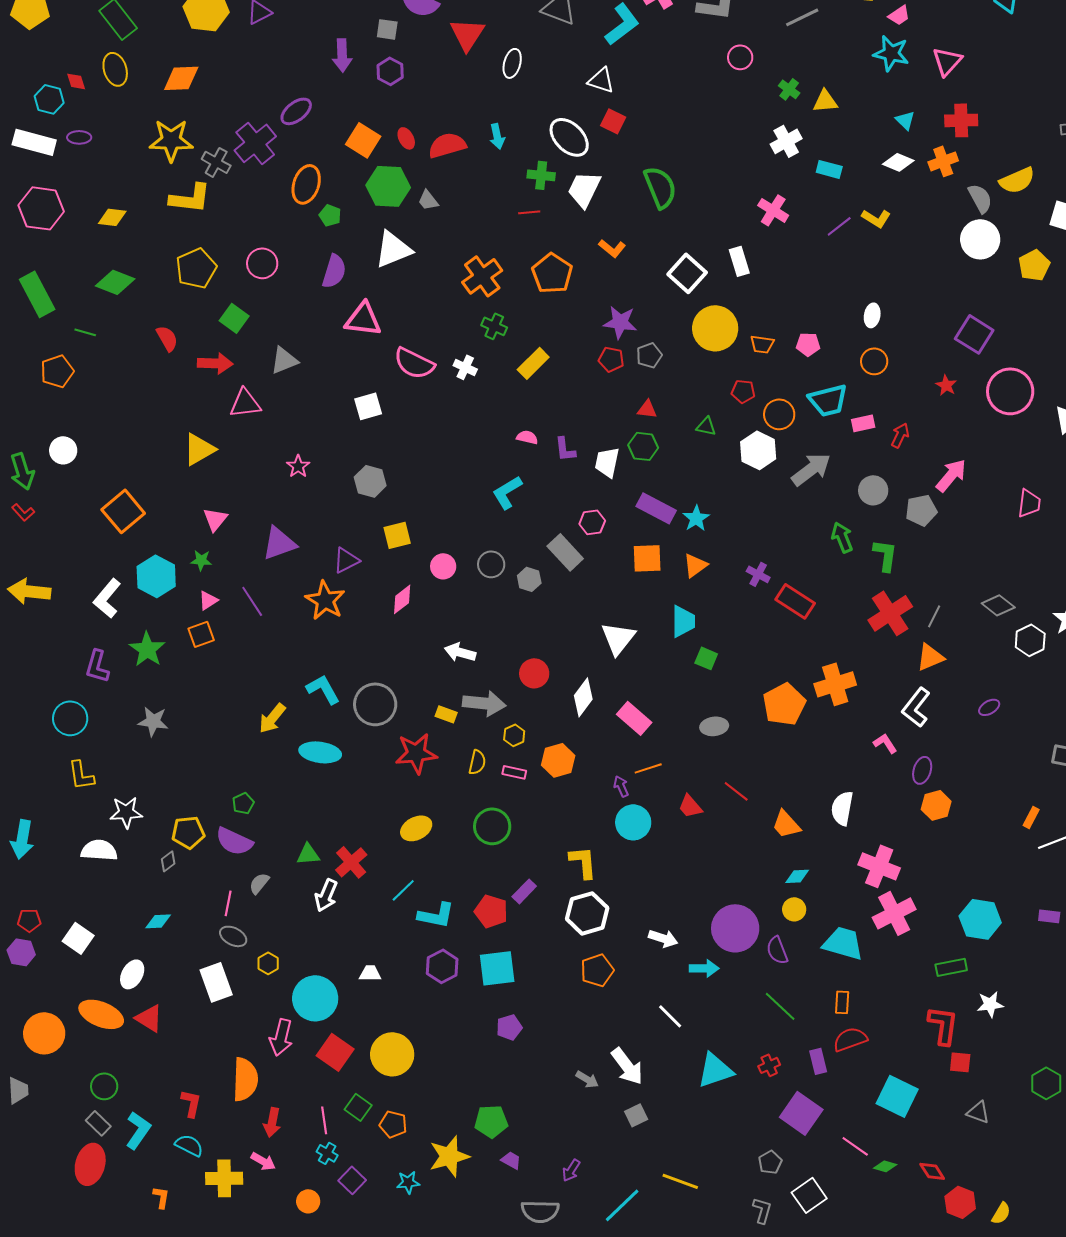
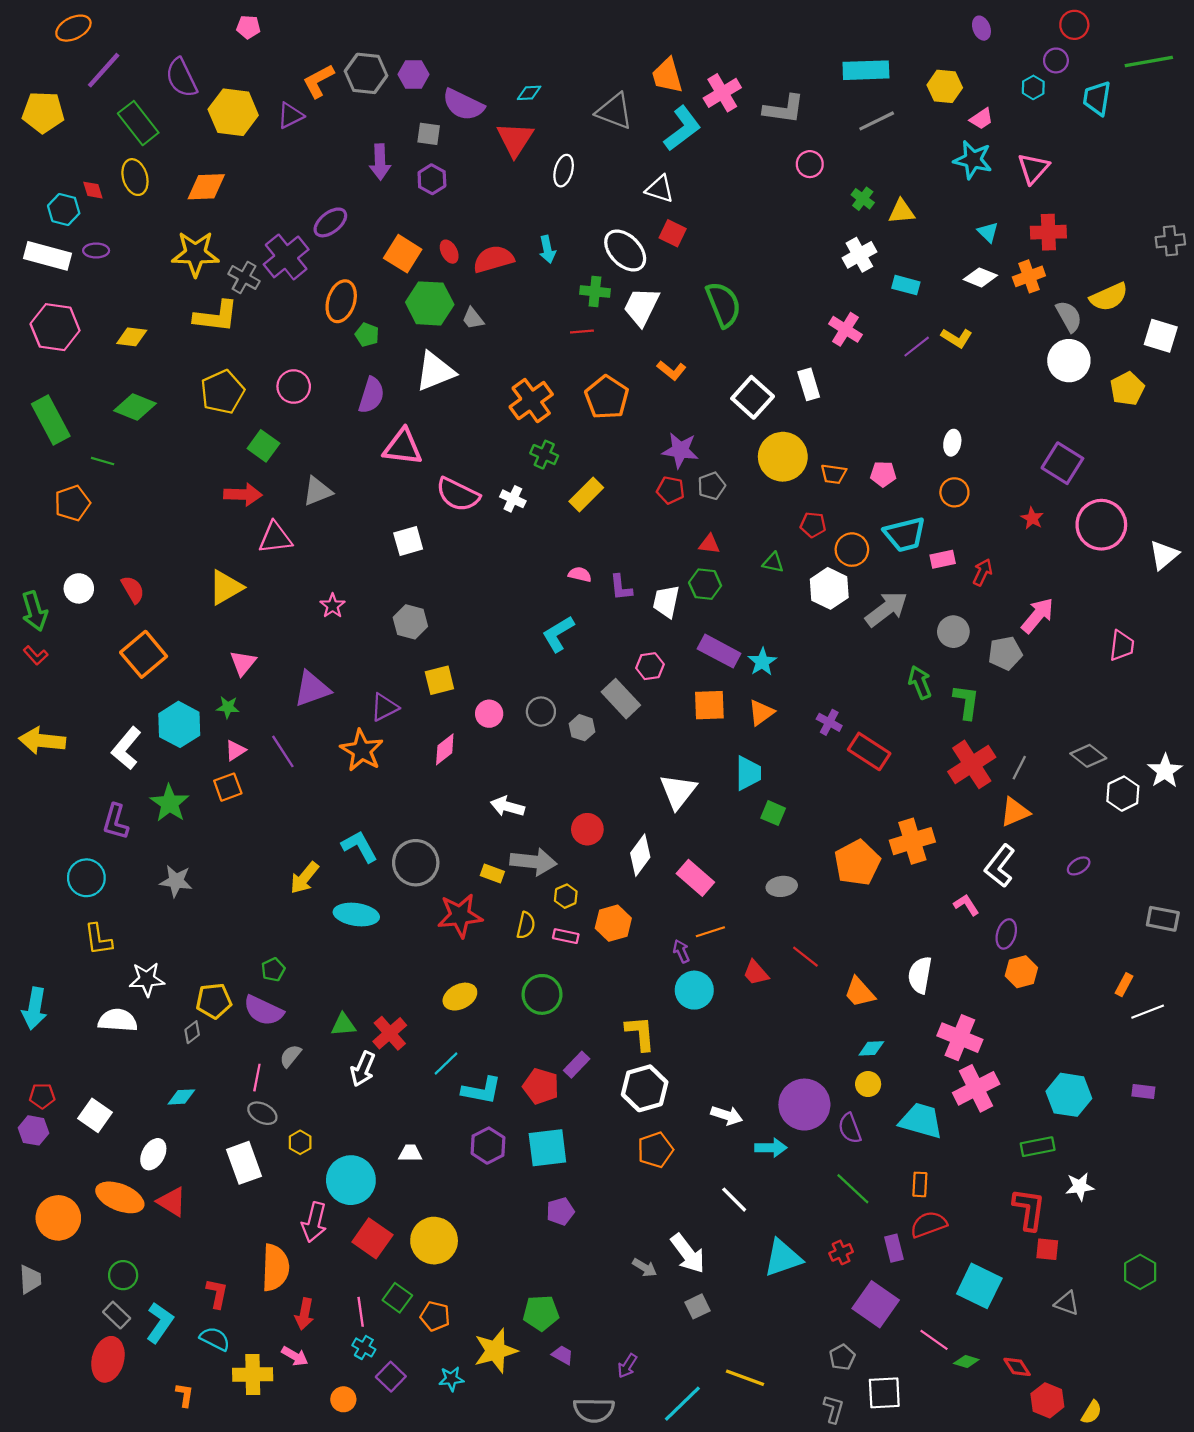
red semicircle: (167, 338) -> (133, 590), moved
white square: (809, 1195) -> (884, 1393), turned 32

